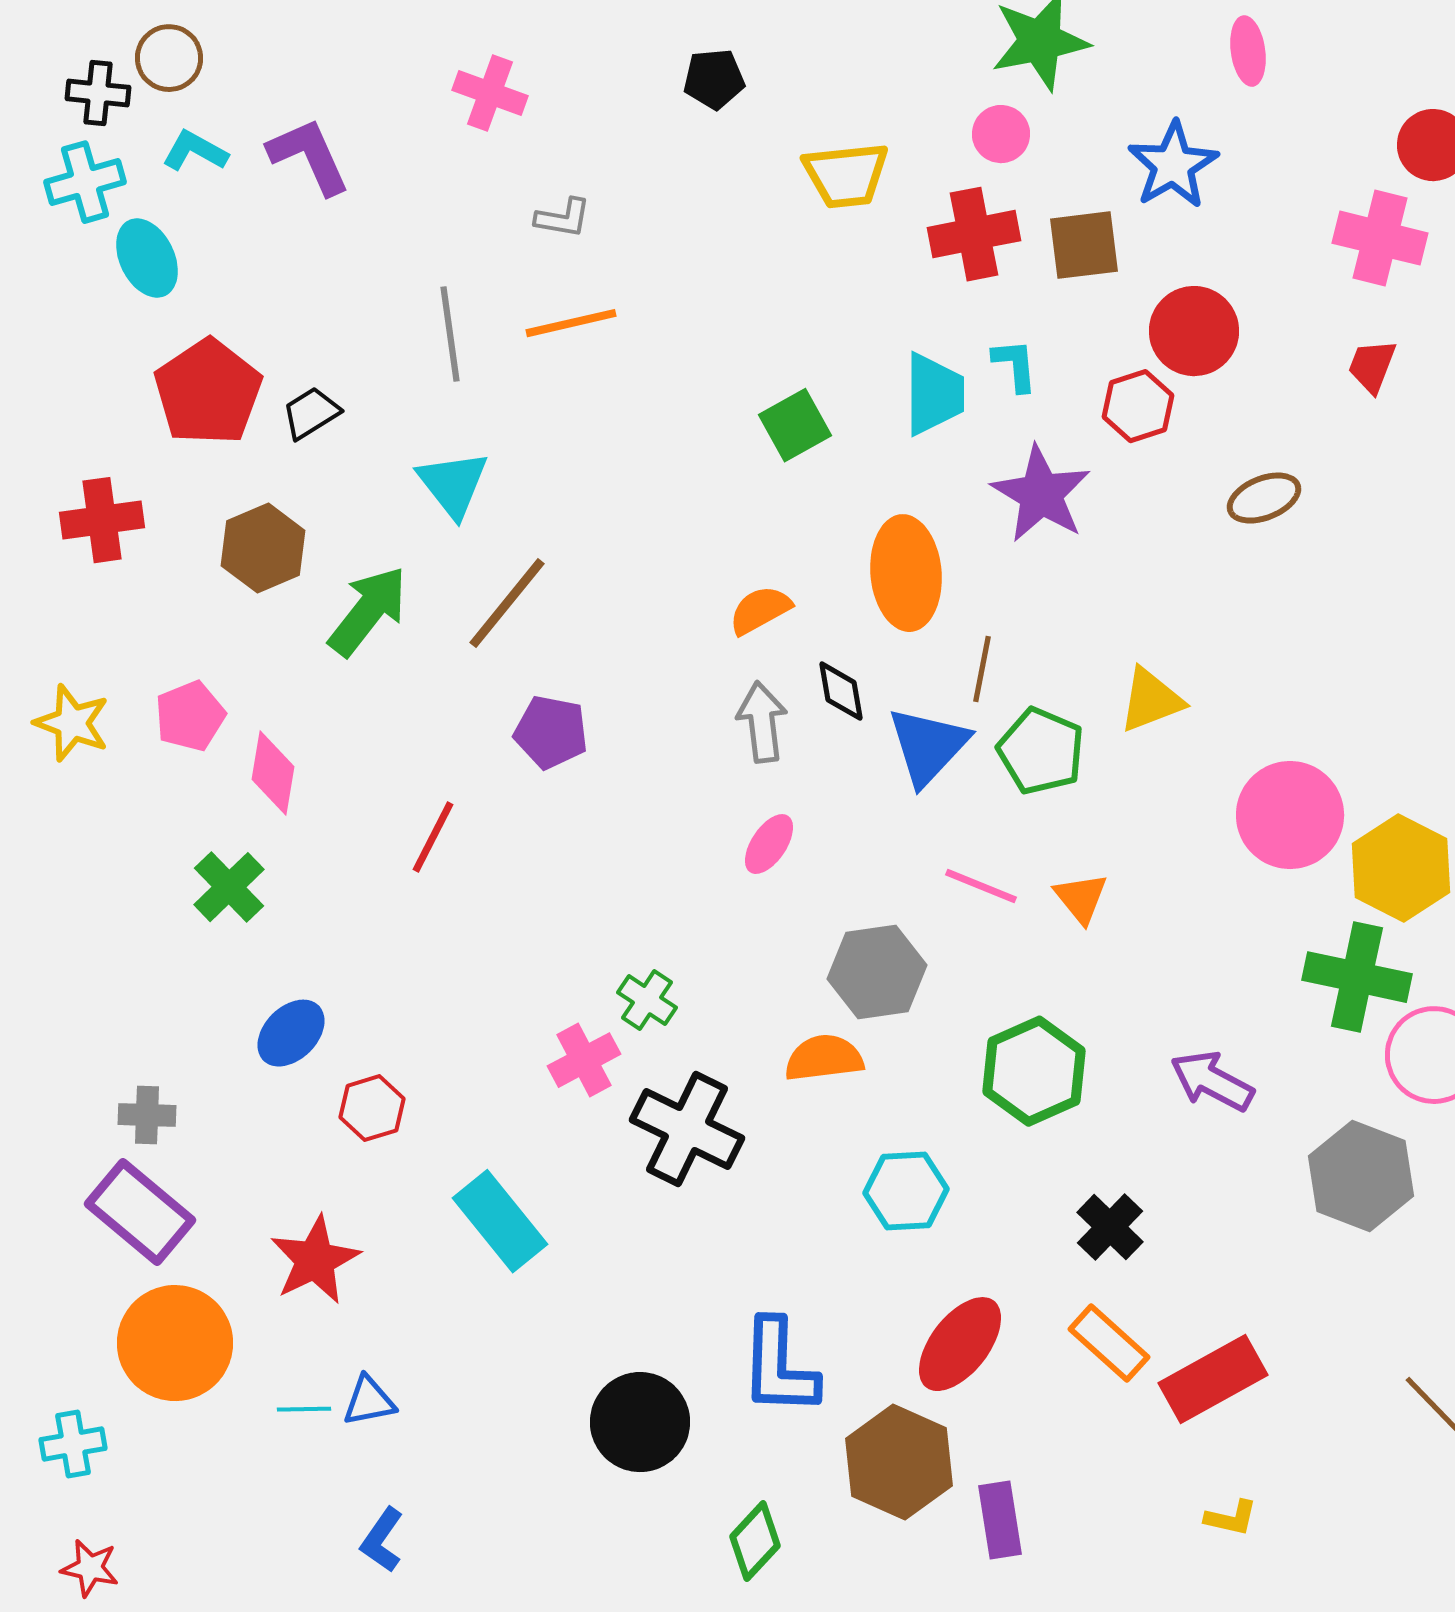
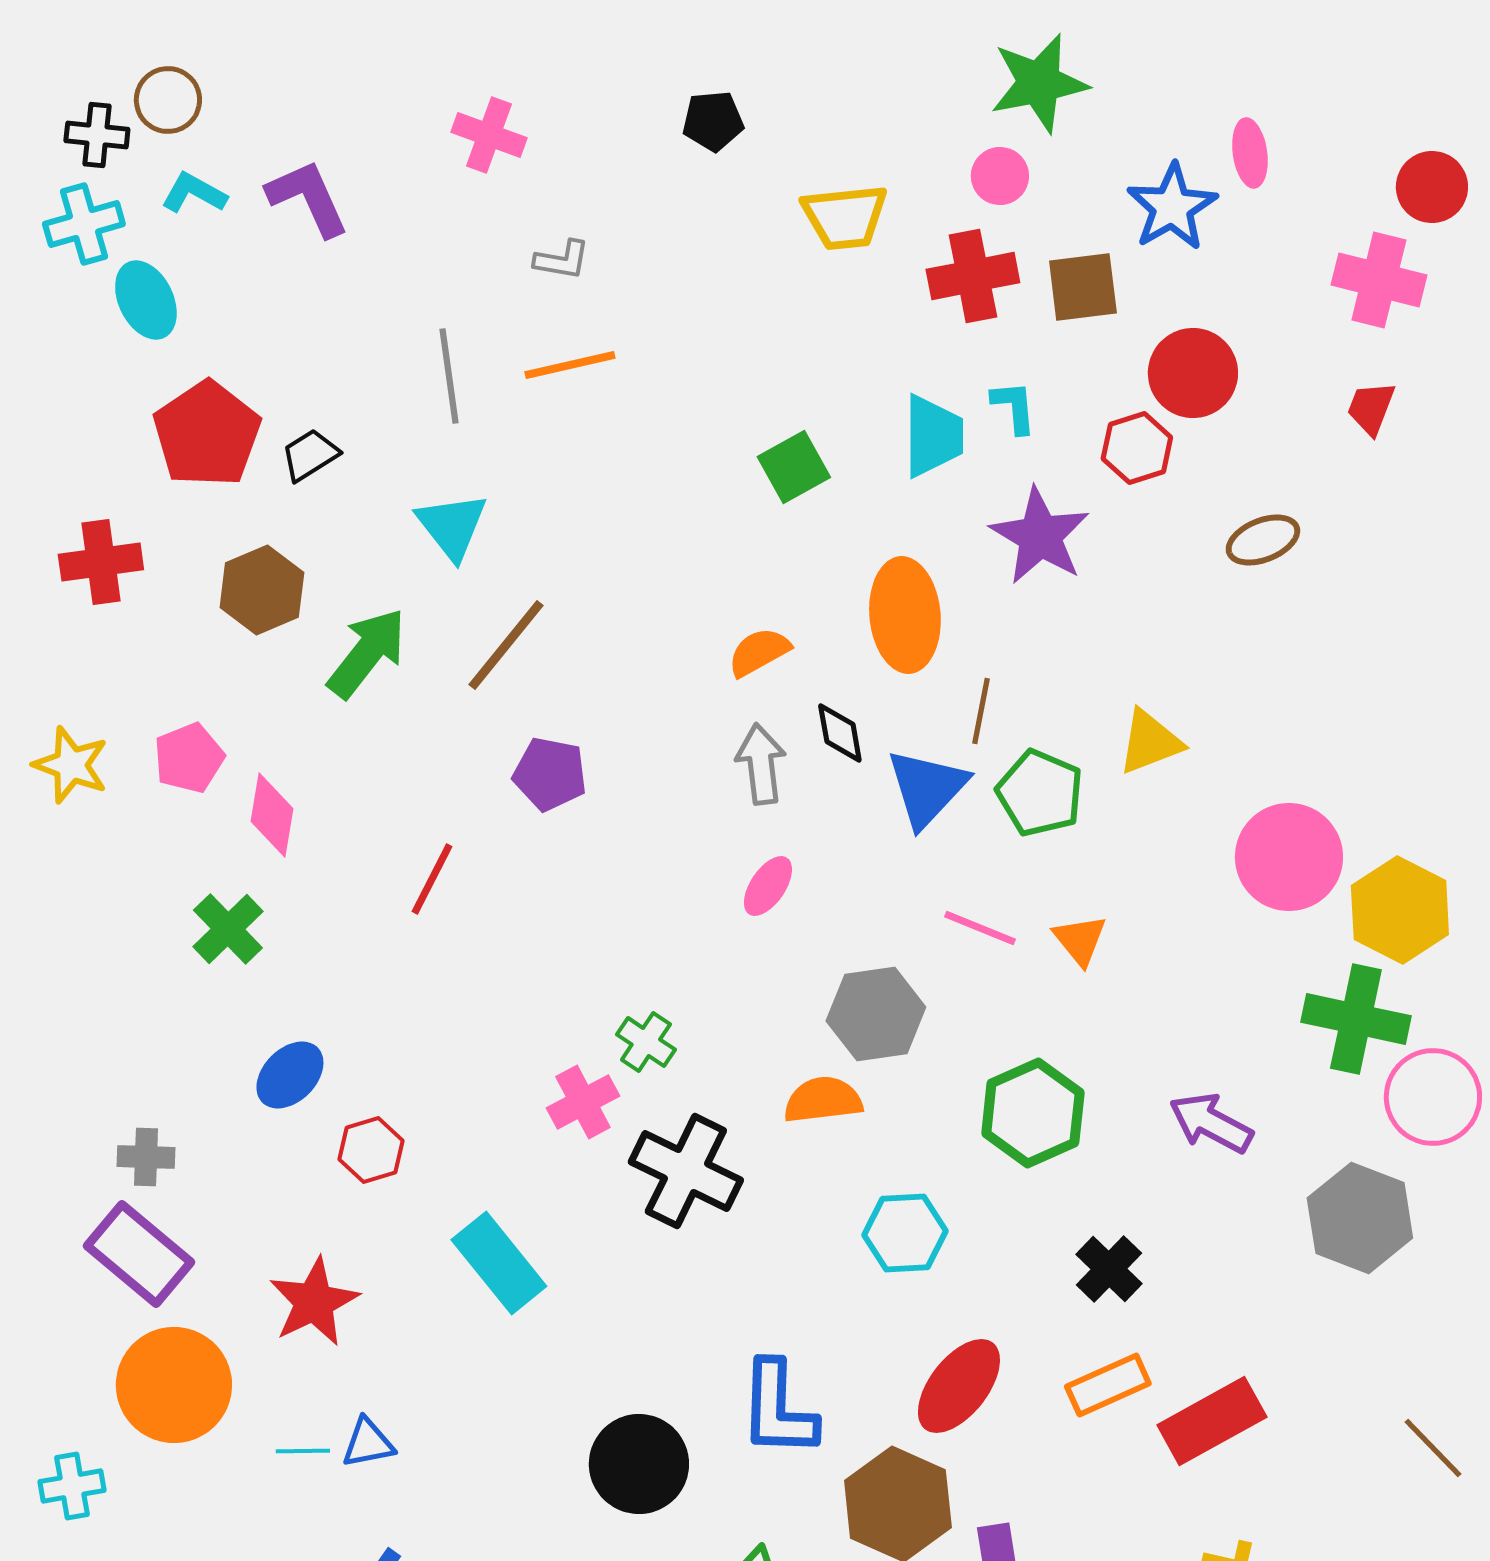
pink ellipse: (1248, 51) -> (1250, 153), moved
orange rectangle: (1109, 1343) -> (1108, 1385), turned -66

